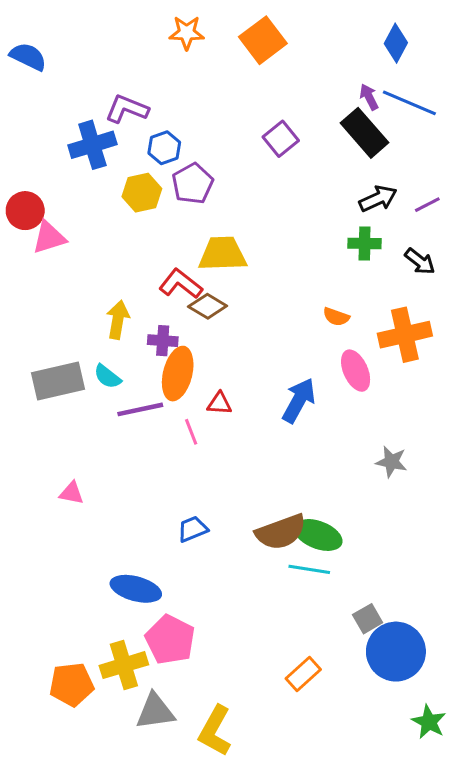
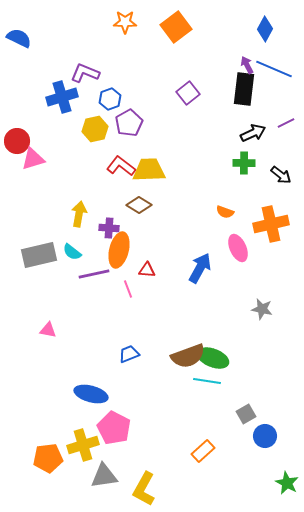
black rectangle: (365, 133) -> (244, 89), turned 48
purple line: (427, 205) -> (286, 123), moved
red L-shape: (181, 284) -> (121, 166), moved
blue circle: (396, 652) -> (265, 436), size x0.6

